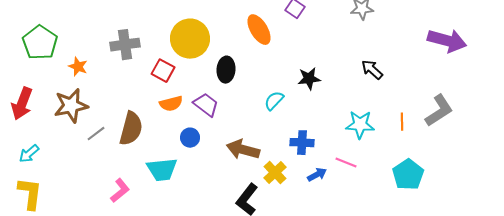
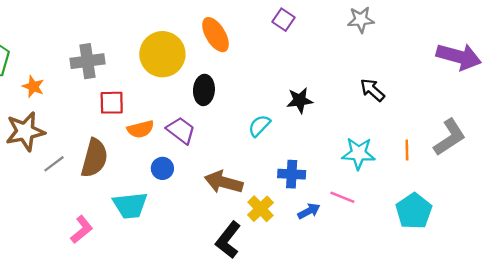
orange ellipse: (259, 30) -> (215, 35), moved
red square: (163, 71) -> (112, 103), moved, turned -30

